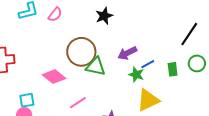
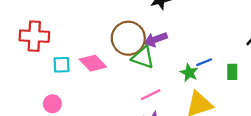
purple arrow: (127, 53) -> (156, 39), moved
cyan square: (27, 100) -> (62, 65), moved
pink line: (78, 103) -> (151, 95), moved

